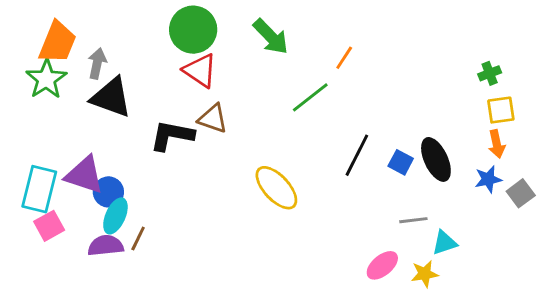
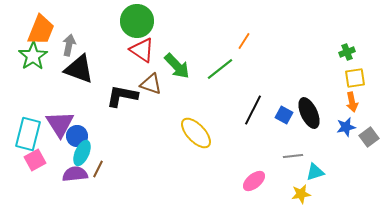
green arrow: (271, 37) -> (177, 66), moved
purple triangle: (84, 175) -> (60, 124), turned 40
pink ellipse: (382, 265) -> (254, 181), moved

